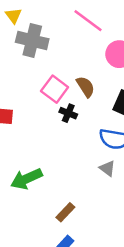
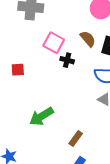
brown semicircle: (86, 87) -> (88, 39), moved

